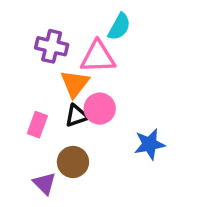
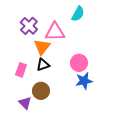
cyan semicircle: (119, 27) -> (78, 14), moved
purple cross: (52, 46) -> (29, 26), turned 30
pink circle: (100, 109) -> (79, 63), moved

